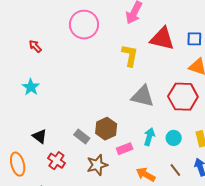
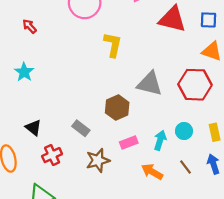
yellow L-shape: (130, 55) -> (113, 45), moved
brown hexagon: (106, 129) -> (117, 108), moved
cyan arrow: (149, 137) -> (160, 140), moved
red cross: (56, 161) -> (52, 155), turned 30

